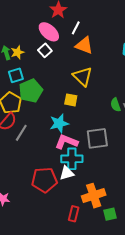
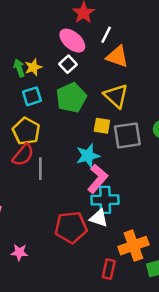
green pentagon: (31, 91) -> (71, 98), moved
gray line: (21, 133) -> (40, 169), turned -30
gray square: (97, 138) -> (127, 135), moved
pink L-shape: (66, 142) -> (98, 179), turned 110
white triangle: (67, 173) -> (99, 218), turned 35

